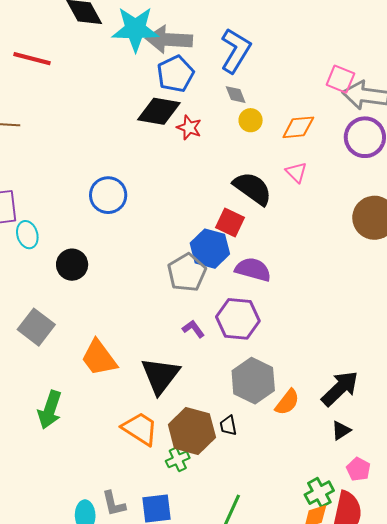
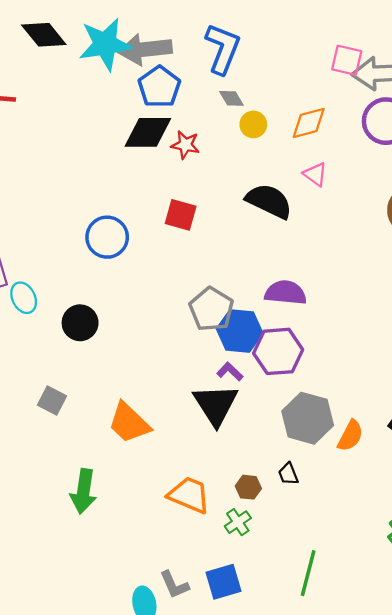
red square: (230, 222) -> (181, 215), moved
blue hexagon: (210, 249) -> (240, 331), moved
gray square: (36, 327) -> (52, 400), size x0.7
black triangle: (160, 376) -> (216, 405), moved
brown hexagon: (192, 431) -> (248, 487), size x0.5

